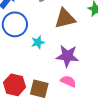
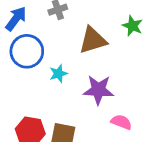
pink semicircle: (68, 81) -> (121, 122), moved

